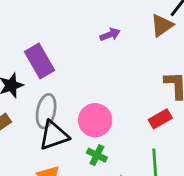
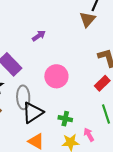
purple arrow: (110, 35) -> (39, 36), moved
pink circle: (95, 120) -> (56, 76), moved

